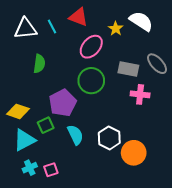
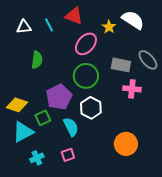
white triangle: (25, 29) -> (24, 27), size x0.7
white hexagon: (109, 138) -> (91, 108), moved
cyan cross: (30, 168) -> (37, 158), moved
pink square: (51, 170) -> (68, 155), moved

